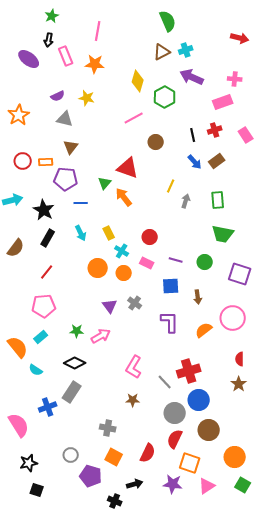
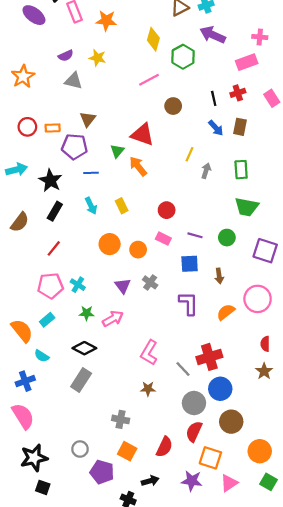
brown triangle: (71, 147) -> (88, 119), moved
brown rectangle: (217, 161) -> (240, 127), turned -42
cyan cross: (122, 251) -> (78, 285), moved
blue cross: (48, 407) -> (25, 381), moved
black star: (29, 463) -> (34, 458), size x1.4

